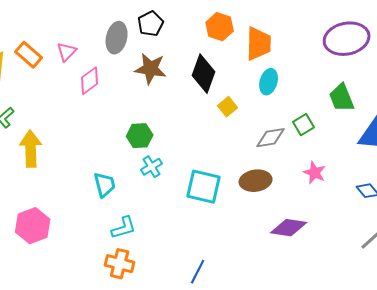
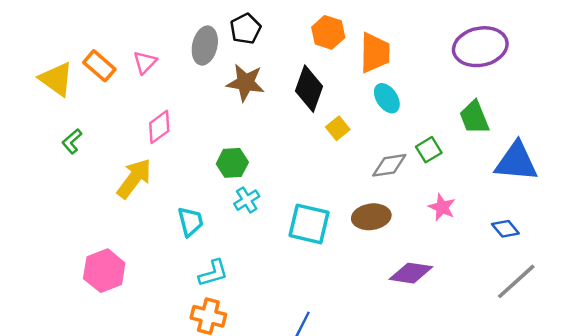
pink diamond: (90, 81) -> (159, 127), moved
cyan ellipse: (269, 82) -> (387, 98), turned -50
yellow arrow: (31, 149) -> (134, 178), moved, turned 39

